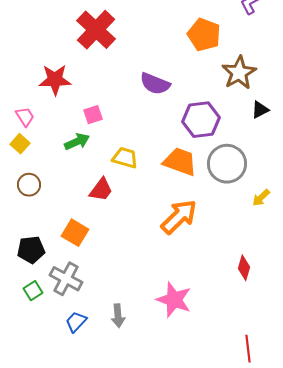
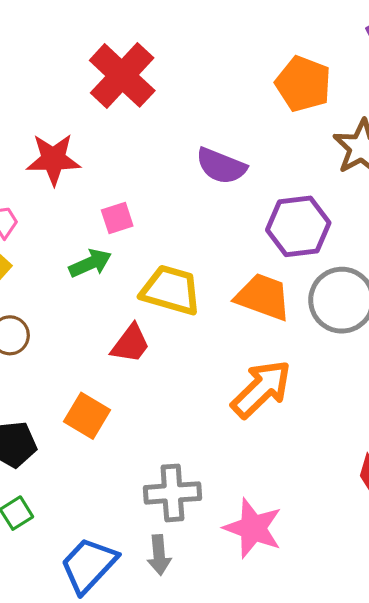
yellow trapezoid: (125, 158) -> (171, 290), size x1.4
gray cross: (66, 279) -> (172, 493), moved, turned -32
blue trapezoid: (76, 322) -> (89, 565), size x1.6

